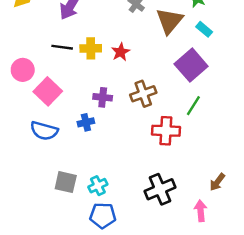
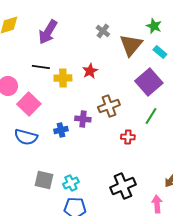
yellow cross: (91, 48) -> (63, 78), moved
purple cross: (103, 97) -> (83, 119), moved
red cross: (166, 131) -> (128, 137), size x0.6

